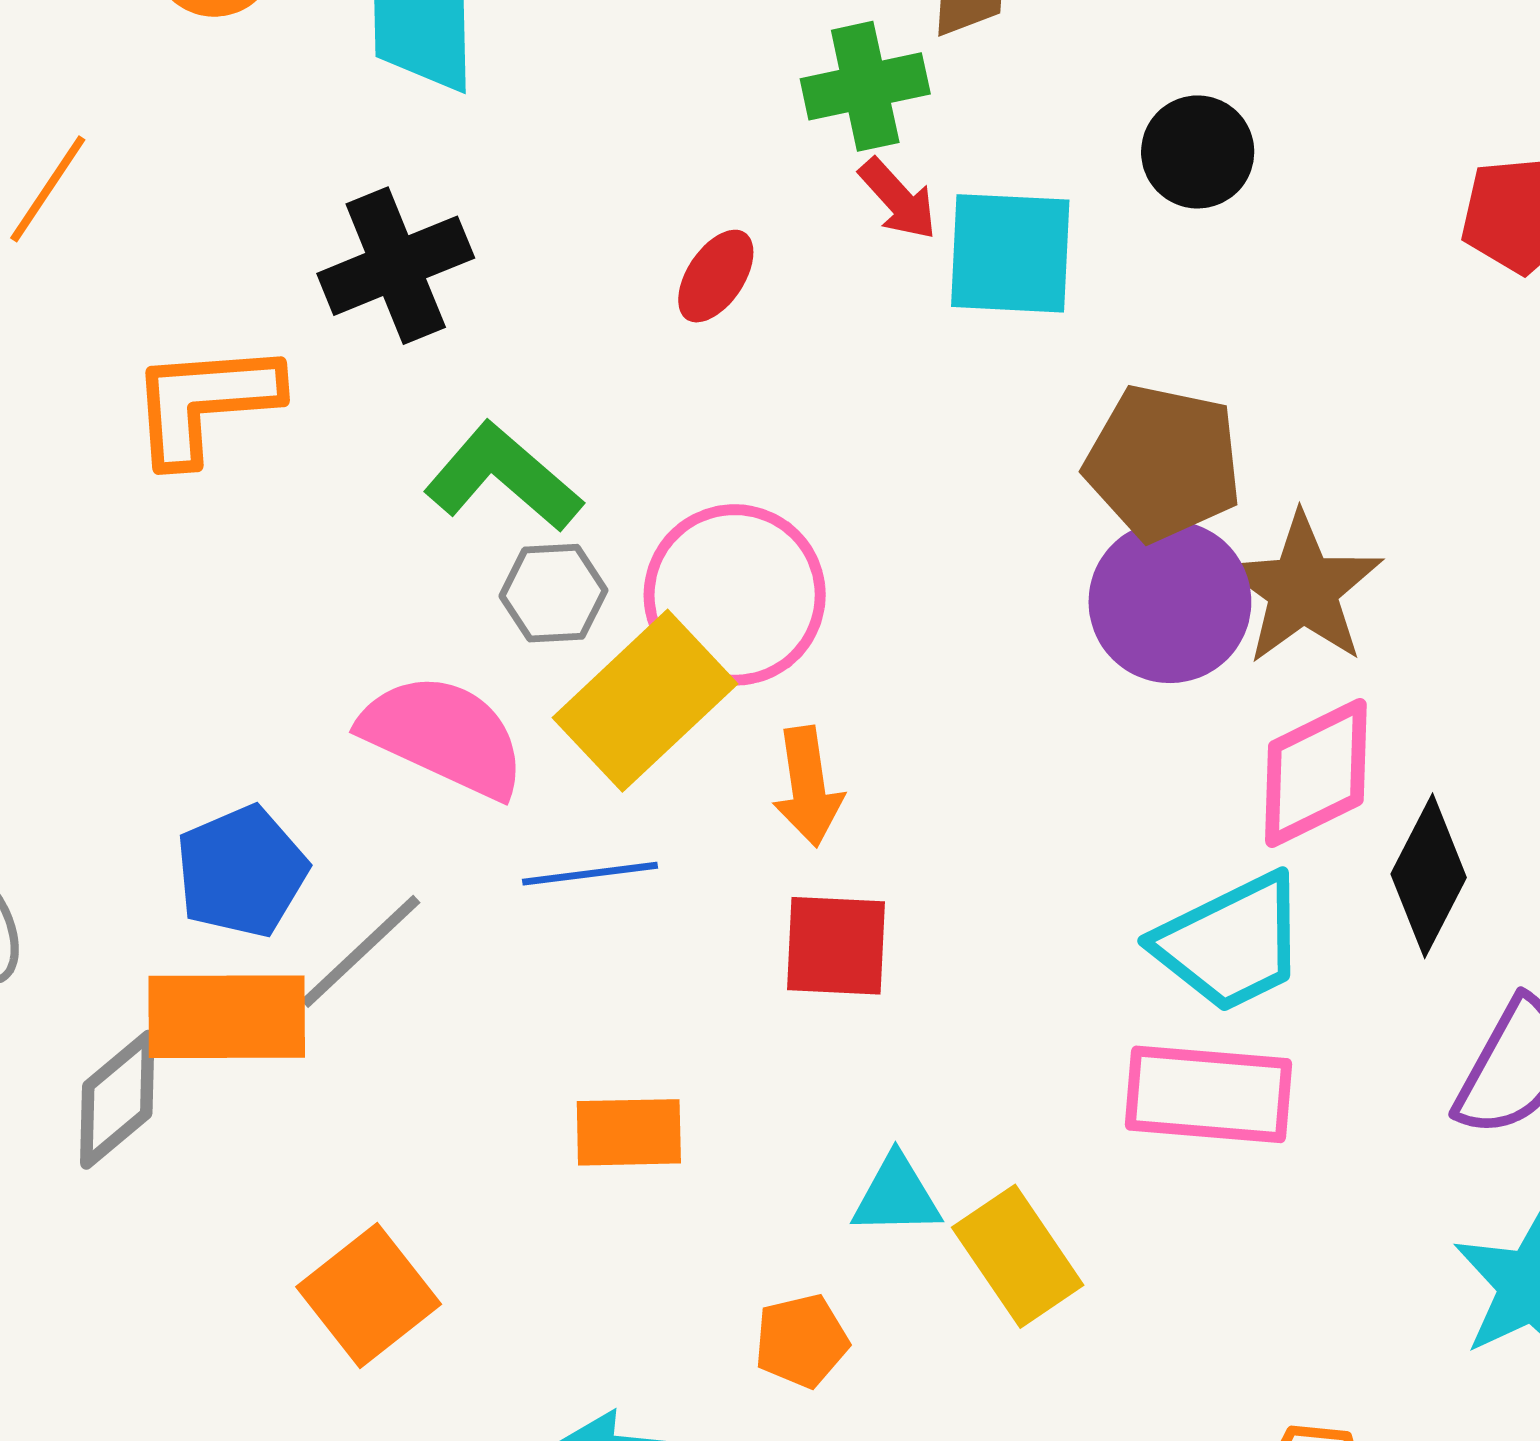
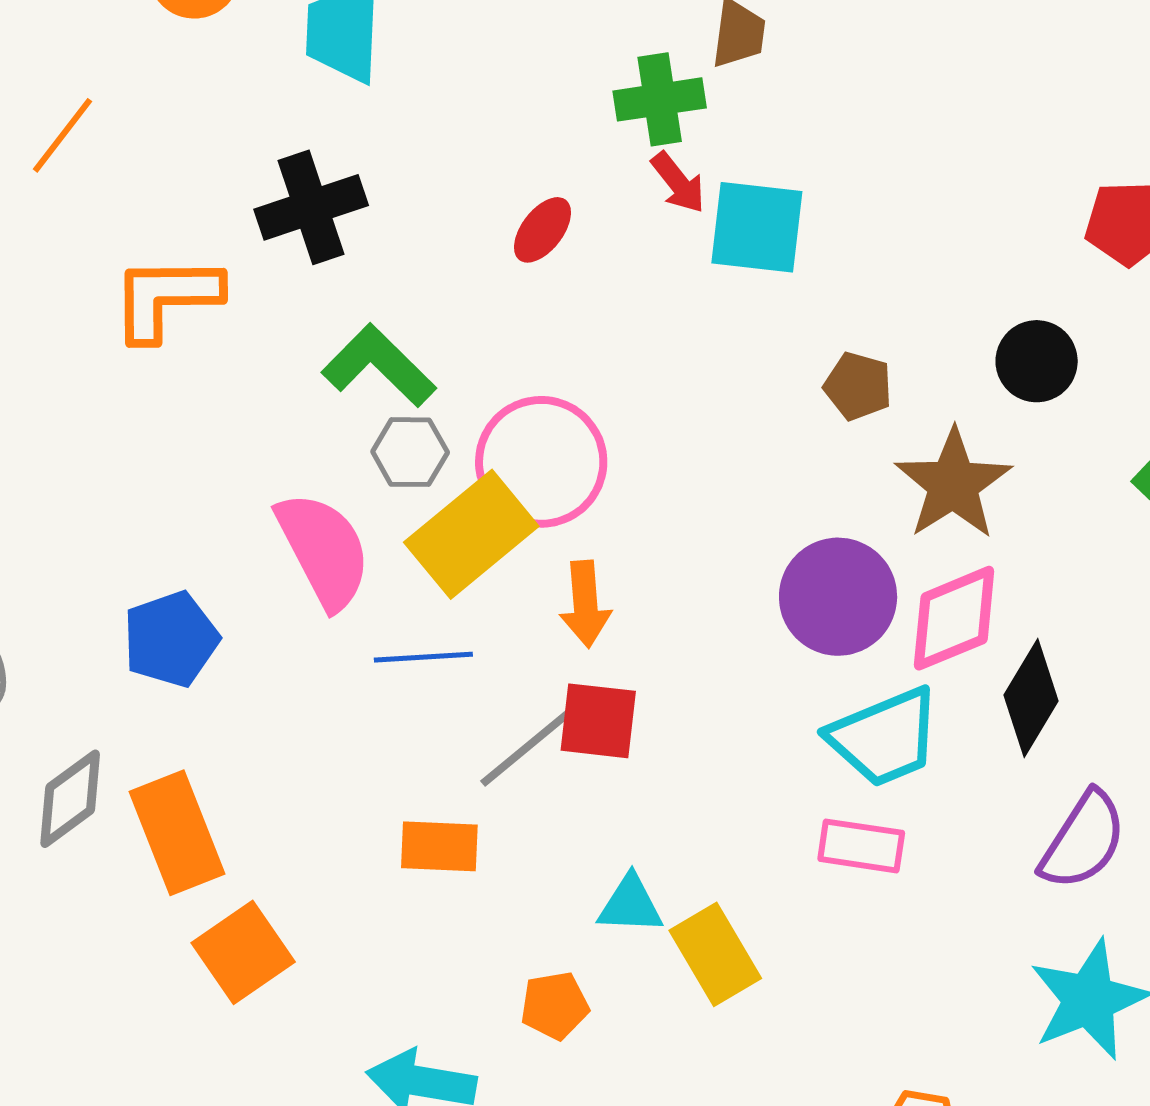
black circle: (1198, 152) -> (1037, 361), moved
brown pentagon: (1163, 463) -> (858, 386), size x0.6
purple circle: (1170, 602) -> (838, 597), moved
pink semicircle: (443, 736) -> (324, 550), turned 34
gray line: (361, 951) -> (526, 748), moved
orange rectangle: (227, 1017) -> (177, 833), moved, turned 65
pink rectangle: (1209, 1094) -> (861, 846), size x0.7

